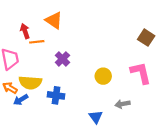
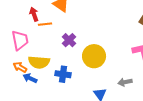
yellow circle: (103, 76) -> (94, 56), moved, size x1.5
blue arrow: (21, 100) -> (30, 78), turned 56

